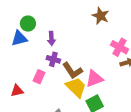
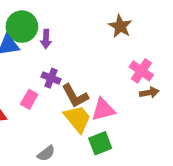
green circle: (28, 24) -> (22, 27), size x1.5
purple arrow: (51, 38) -> (46, 39), moved

